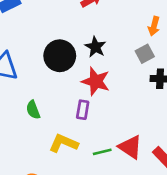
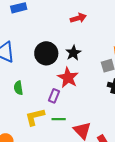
yellow L-shape: (64, 143) -> (35, 117), turned -50
green line: (102, 152) -> (59, 119), moved

